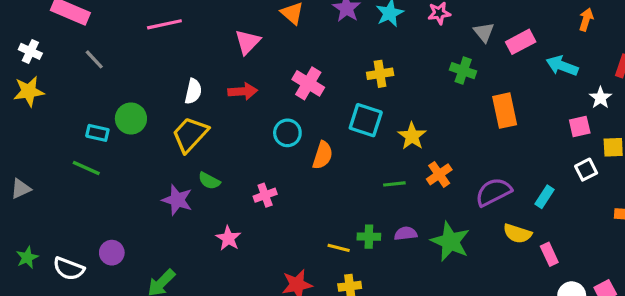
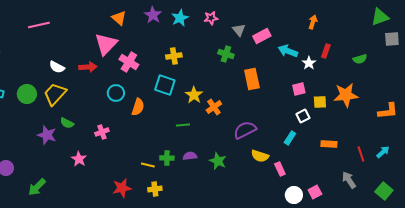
orange arrow: (586, 19) -> (313, 22), moved
pink triangle: (248, 42) -> (106, 44), moved, size x1.4
white semicircle: (193, 91) -> (57, 67), turned 105
white star: (600, 98) -> (309, 63), moved
green circle: (131, 119) -> (27, 94), moved
orange cross: (439, 174) -> (214, 107), moved
cyan rectangle: (545, 197) -> (290, 138), moved
green star: (450, 241) -> (218, 161), size x0.7

